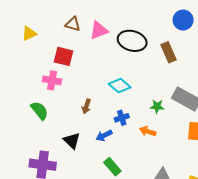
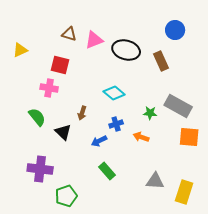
yellow triangle: (29, 34) -> (20, 50), moved
black triangle: (72, 141) -> (63, 132), moved

